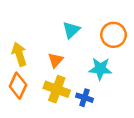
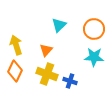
cyan star: (100, 69) -> (94, 57), moved

